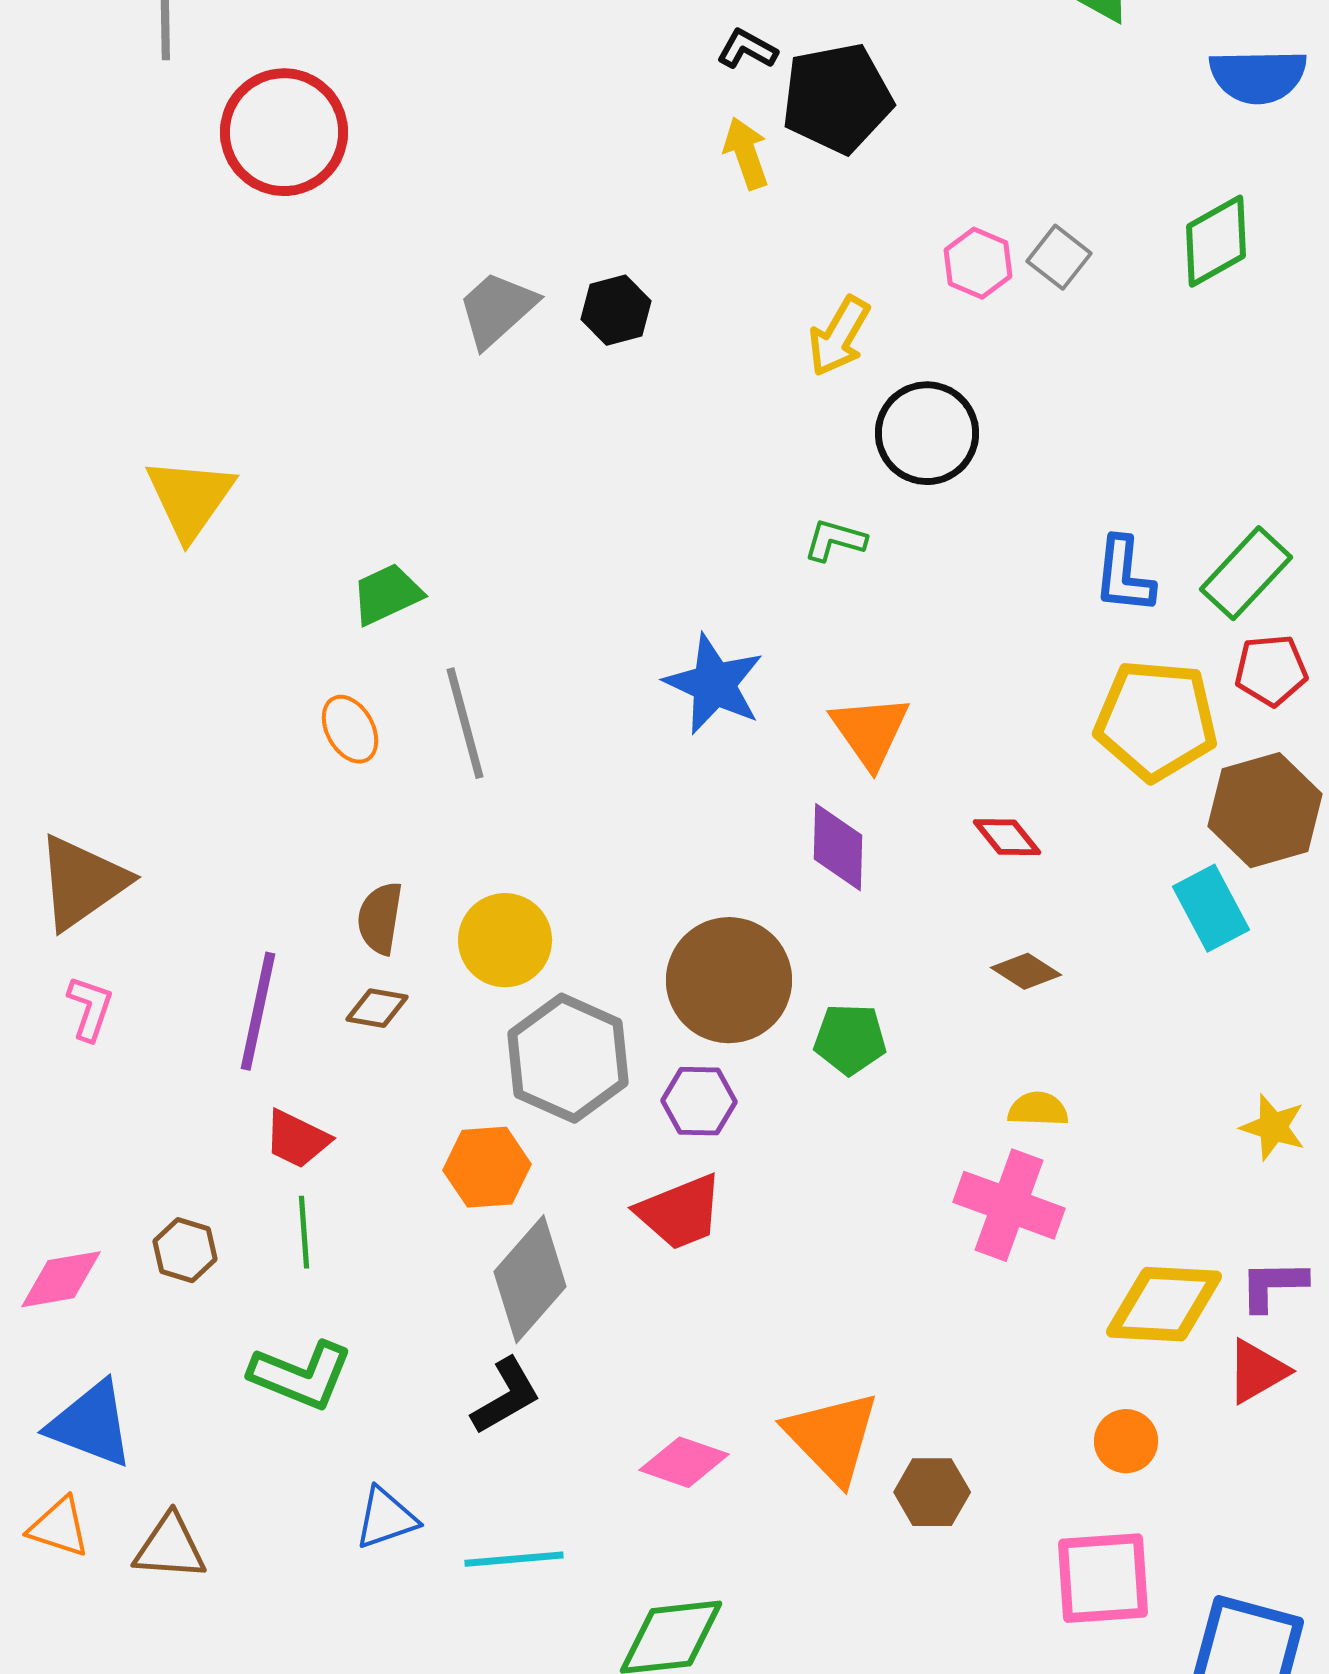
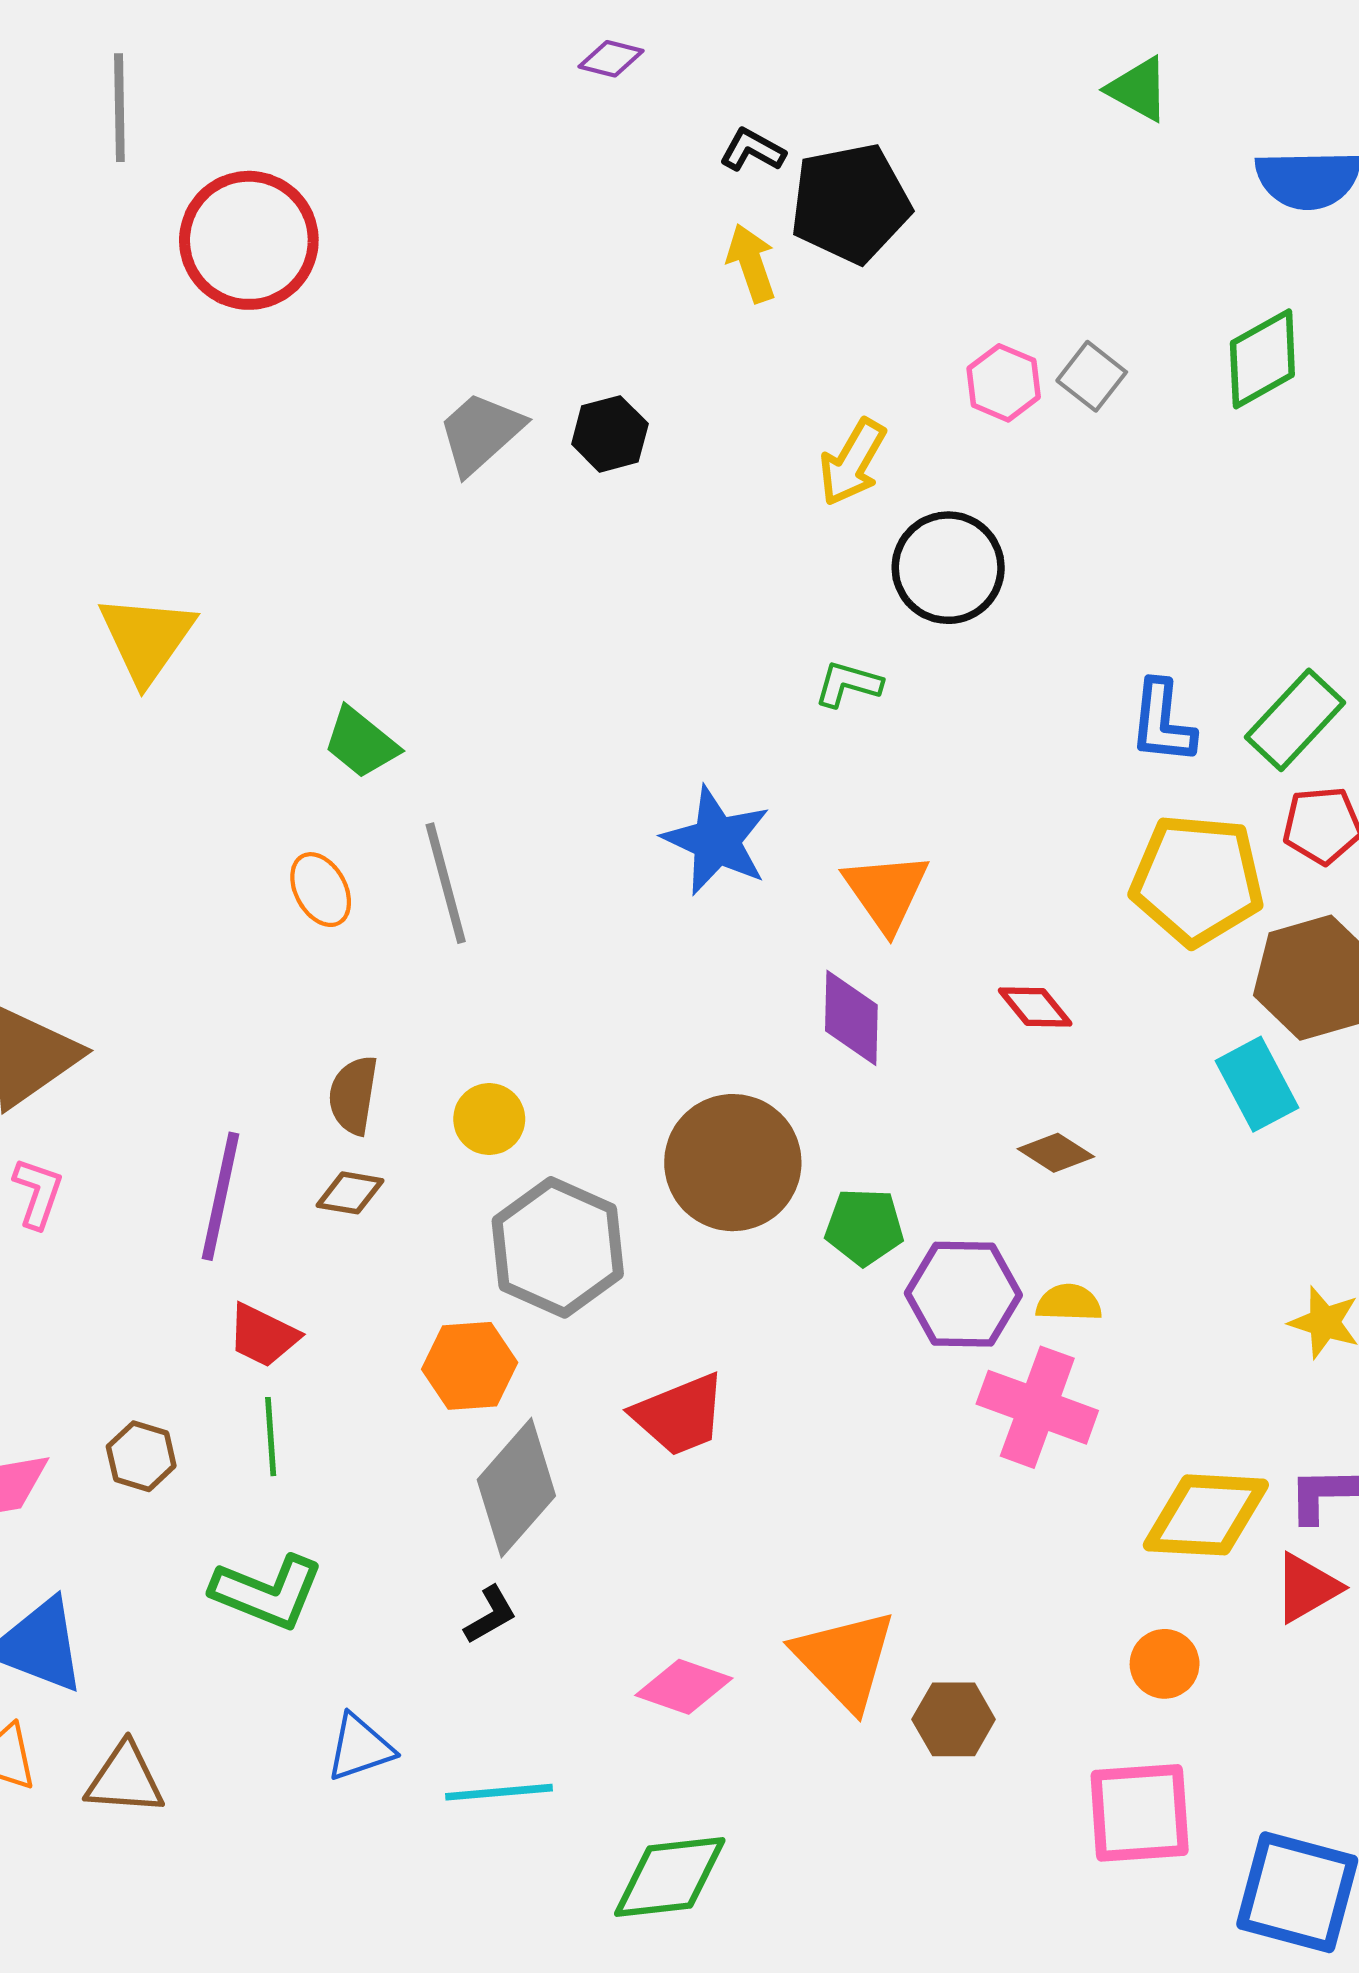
green trapezoid: (387, 594) -> (361, 743), turned -116
yellow circle: (505, 940) -> (489, 1119), size x0.7
purple hexagon: (699, 1101) -> (963, 1294), moved, size x1.4
black L-shape: (506, 1396) -> (490, 1615), size x0.7

